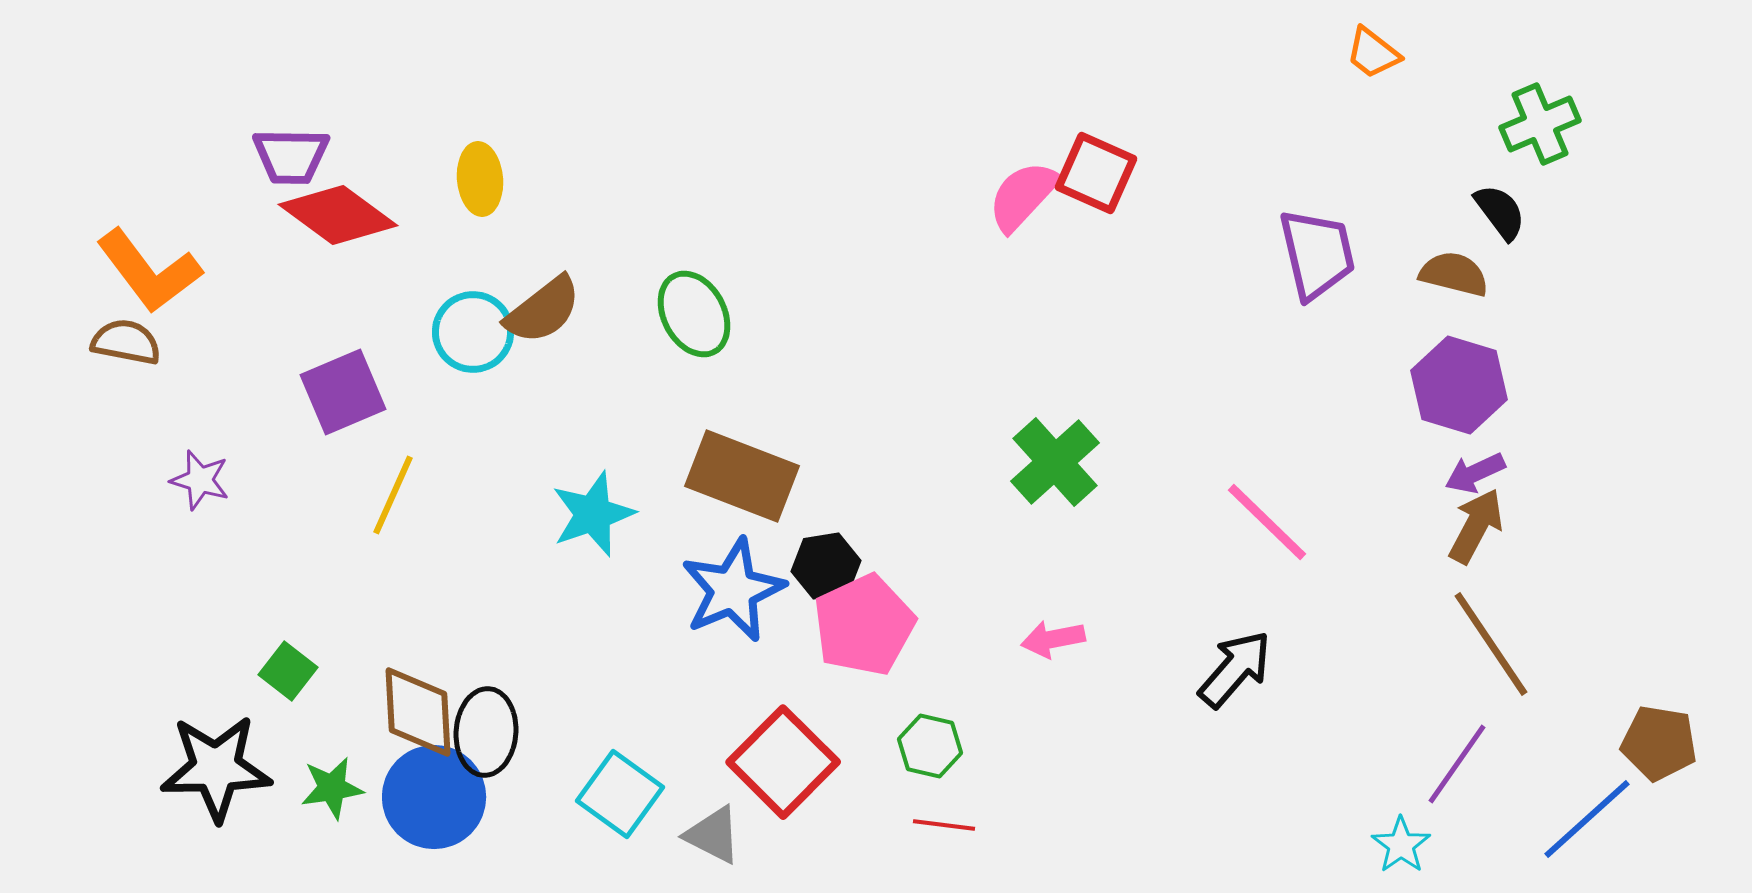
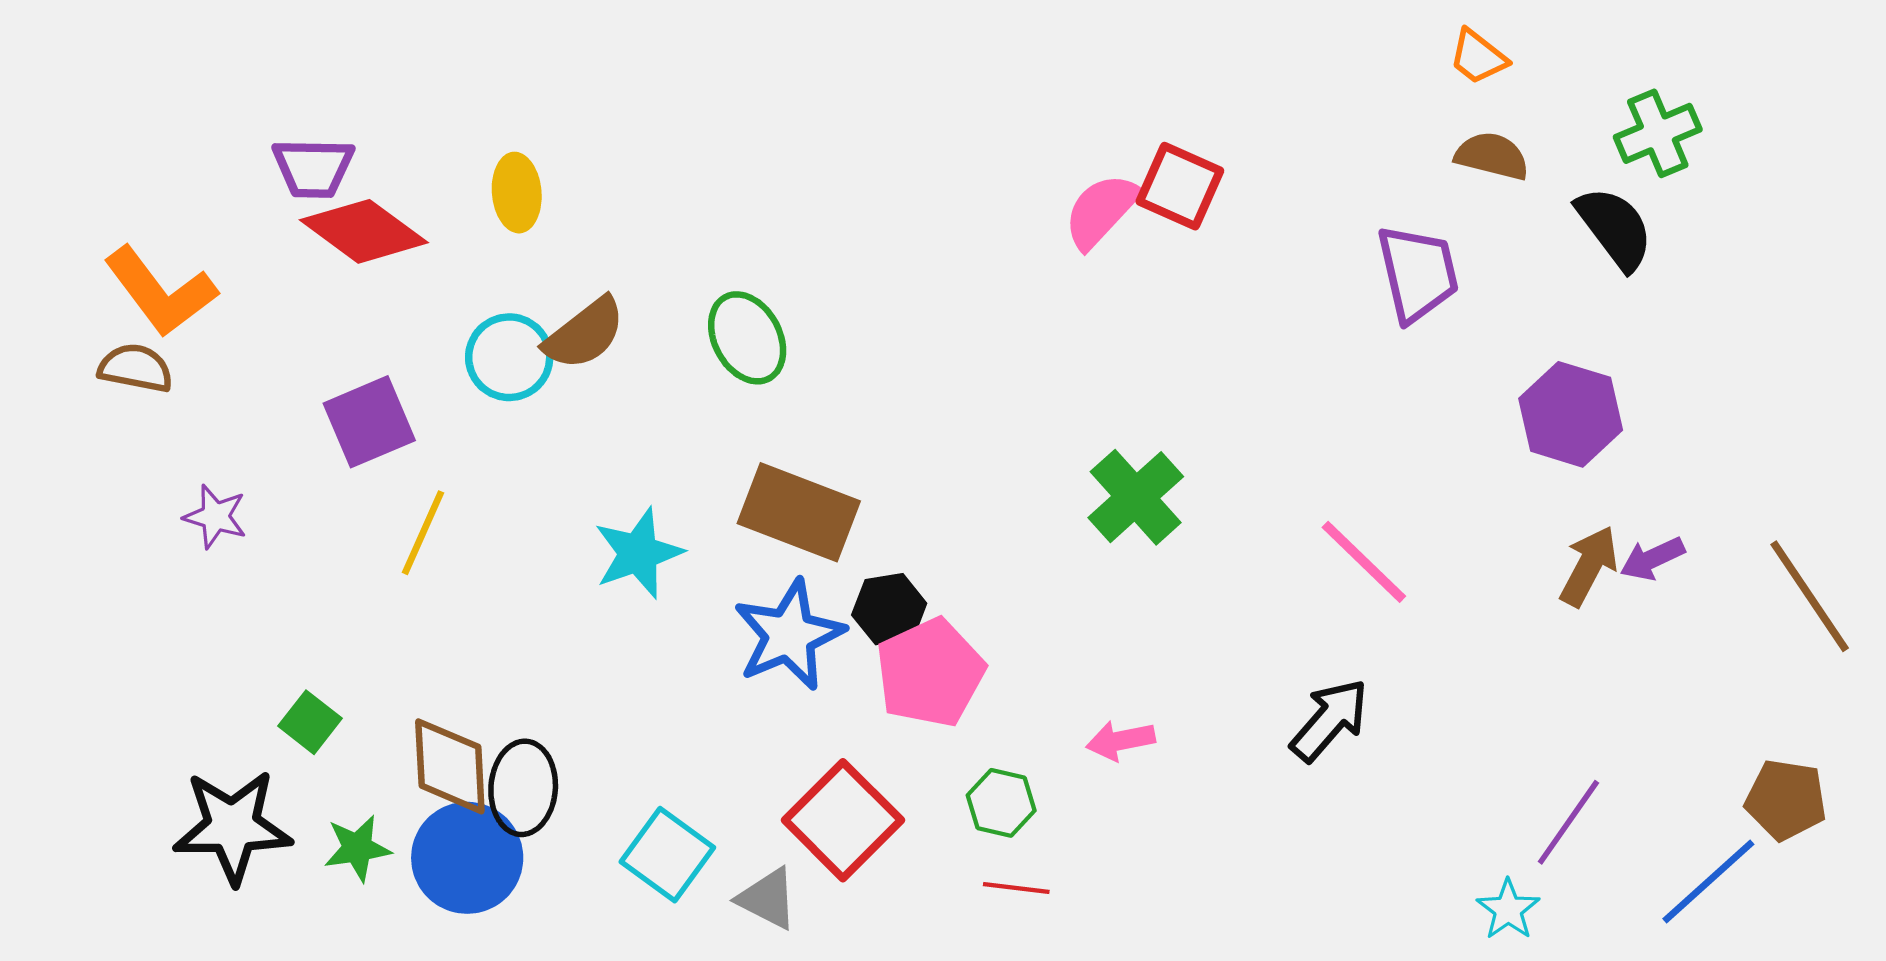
black semicircle: (1500, 212) -> (1615, 228), size x1.4
brown semicircle: (1454, 274) -> (1492, 156), moved
purple arrow: (1475, 473) -> (1652, 559), moved
pink arrow: (1053, 639) -> (1121, 740), moved
brown line: (1491, 644) -> (1810, 596), moved

